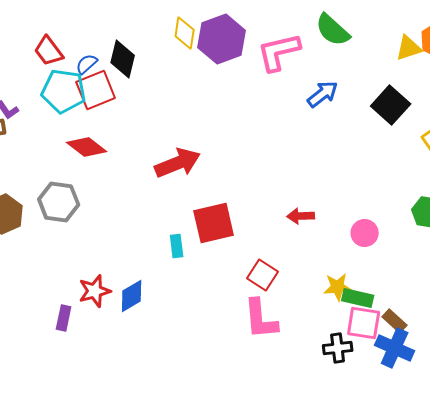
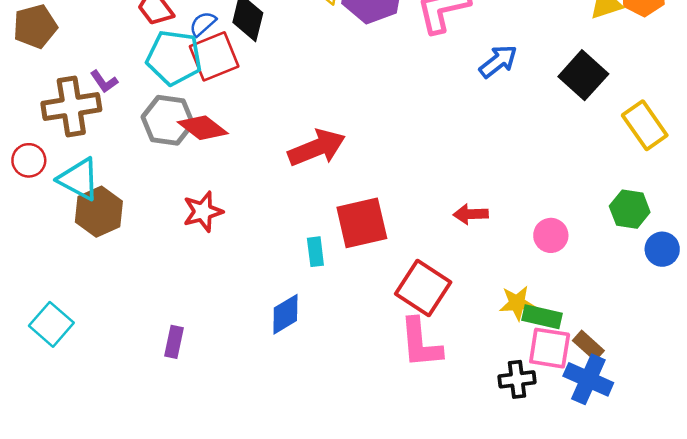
gray hexagon: (59, 202) -> (168, 120), moved
red square: (263, 275) -> (423, 288), size x1.4
red star: (95, 291) -> (203, 212), moved
blue diamond: (132, 296) -> (285, 314), moved

